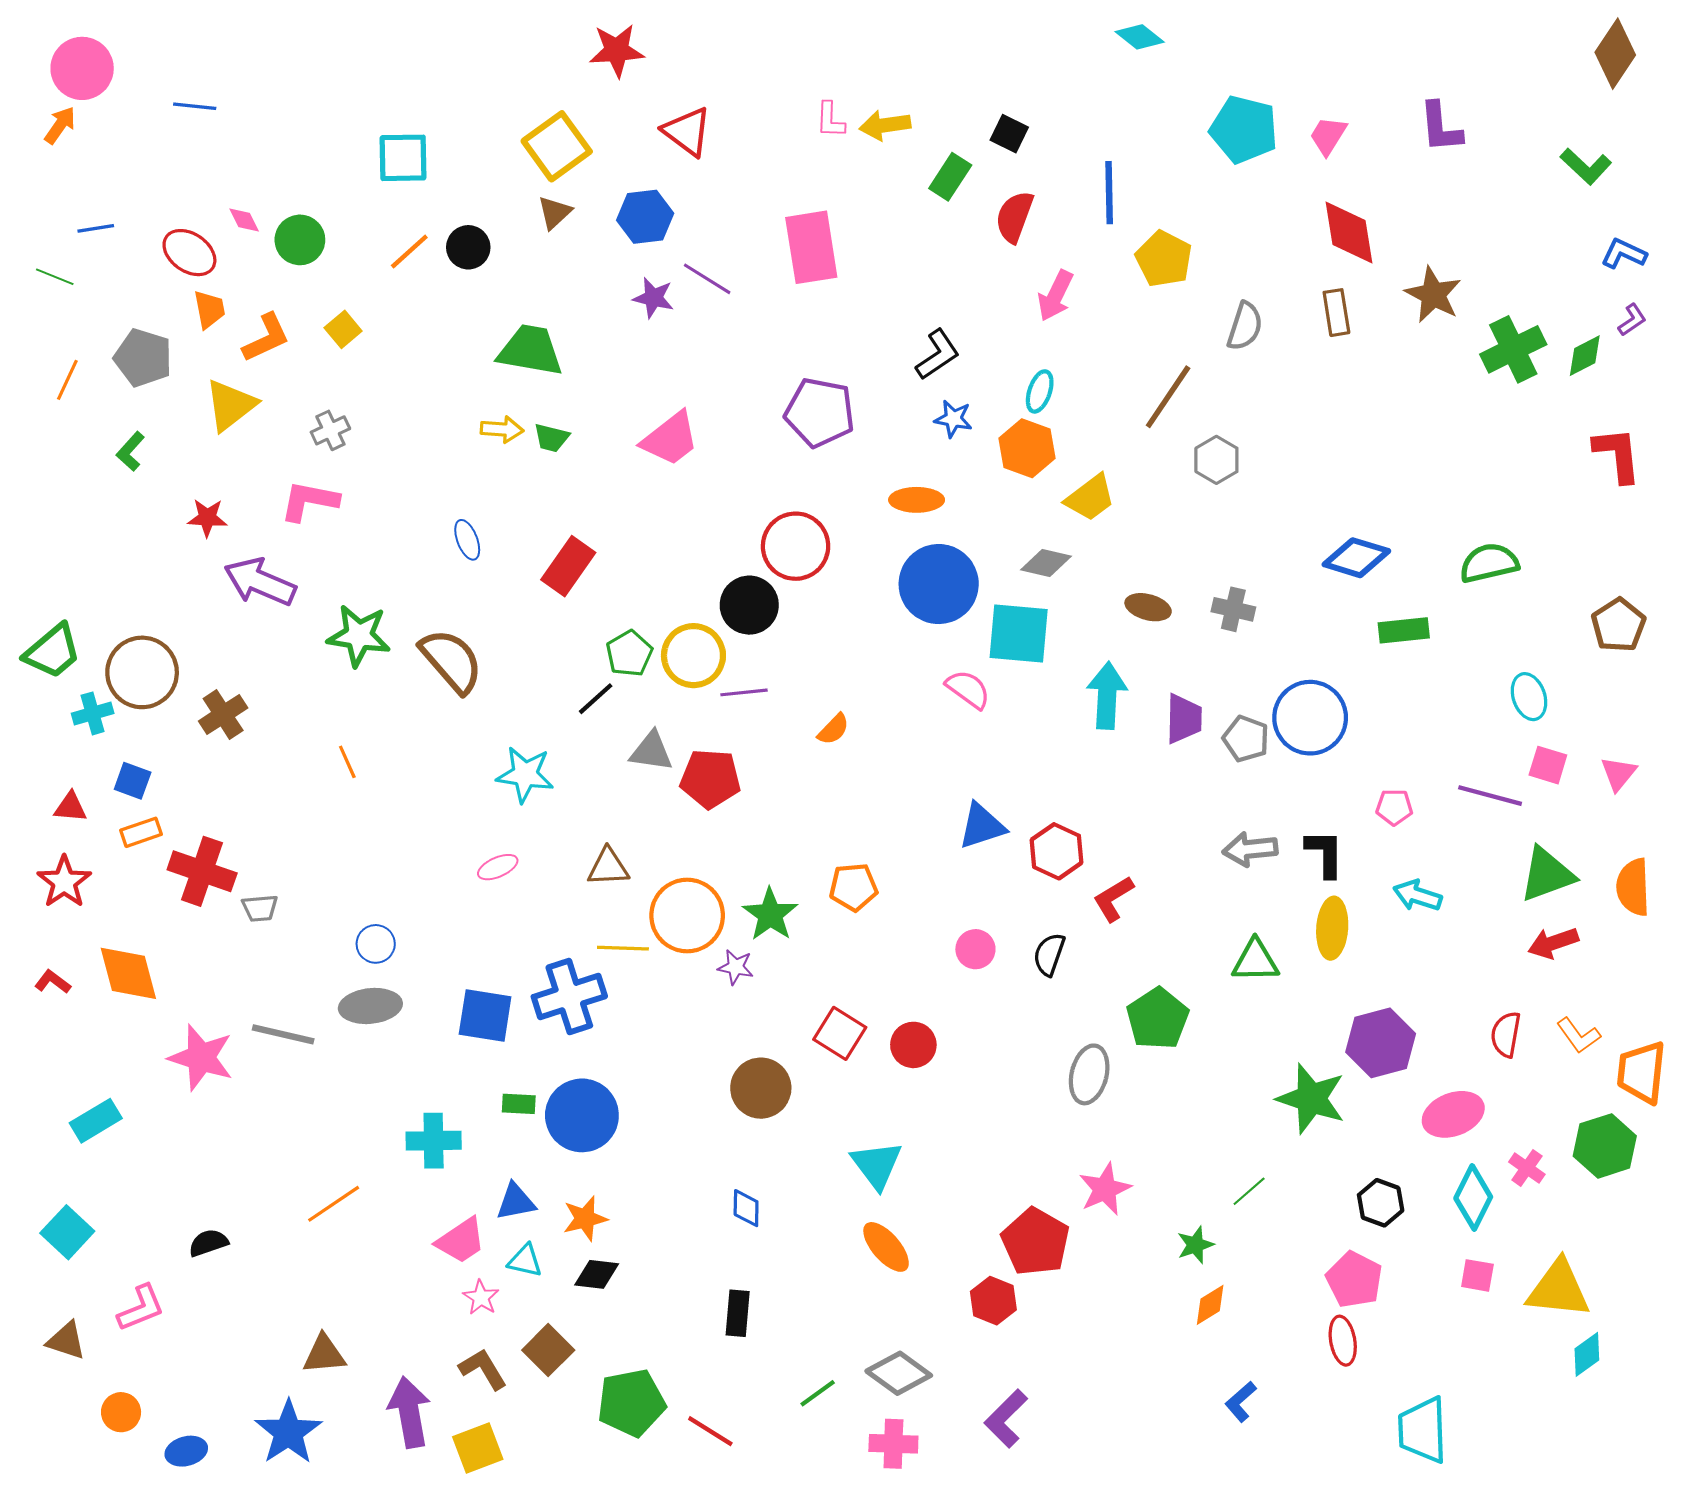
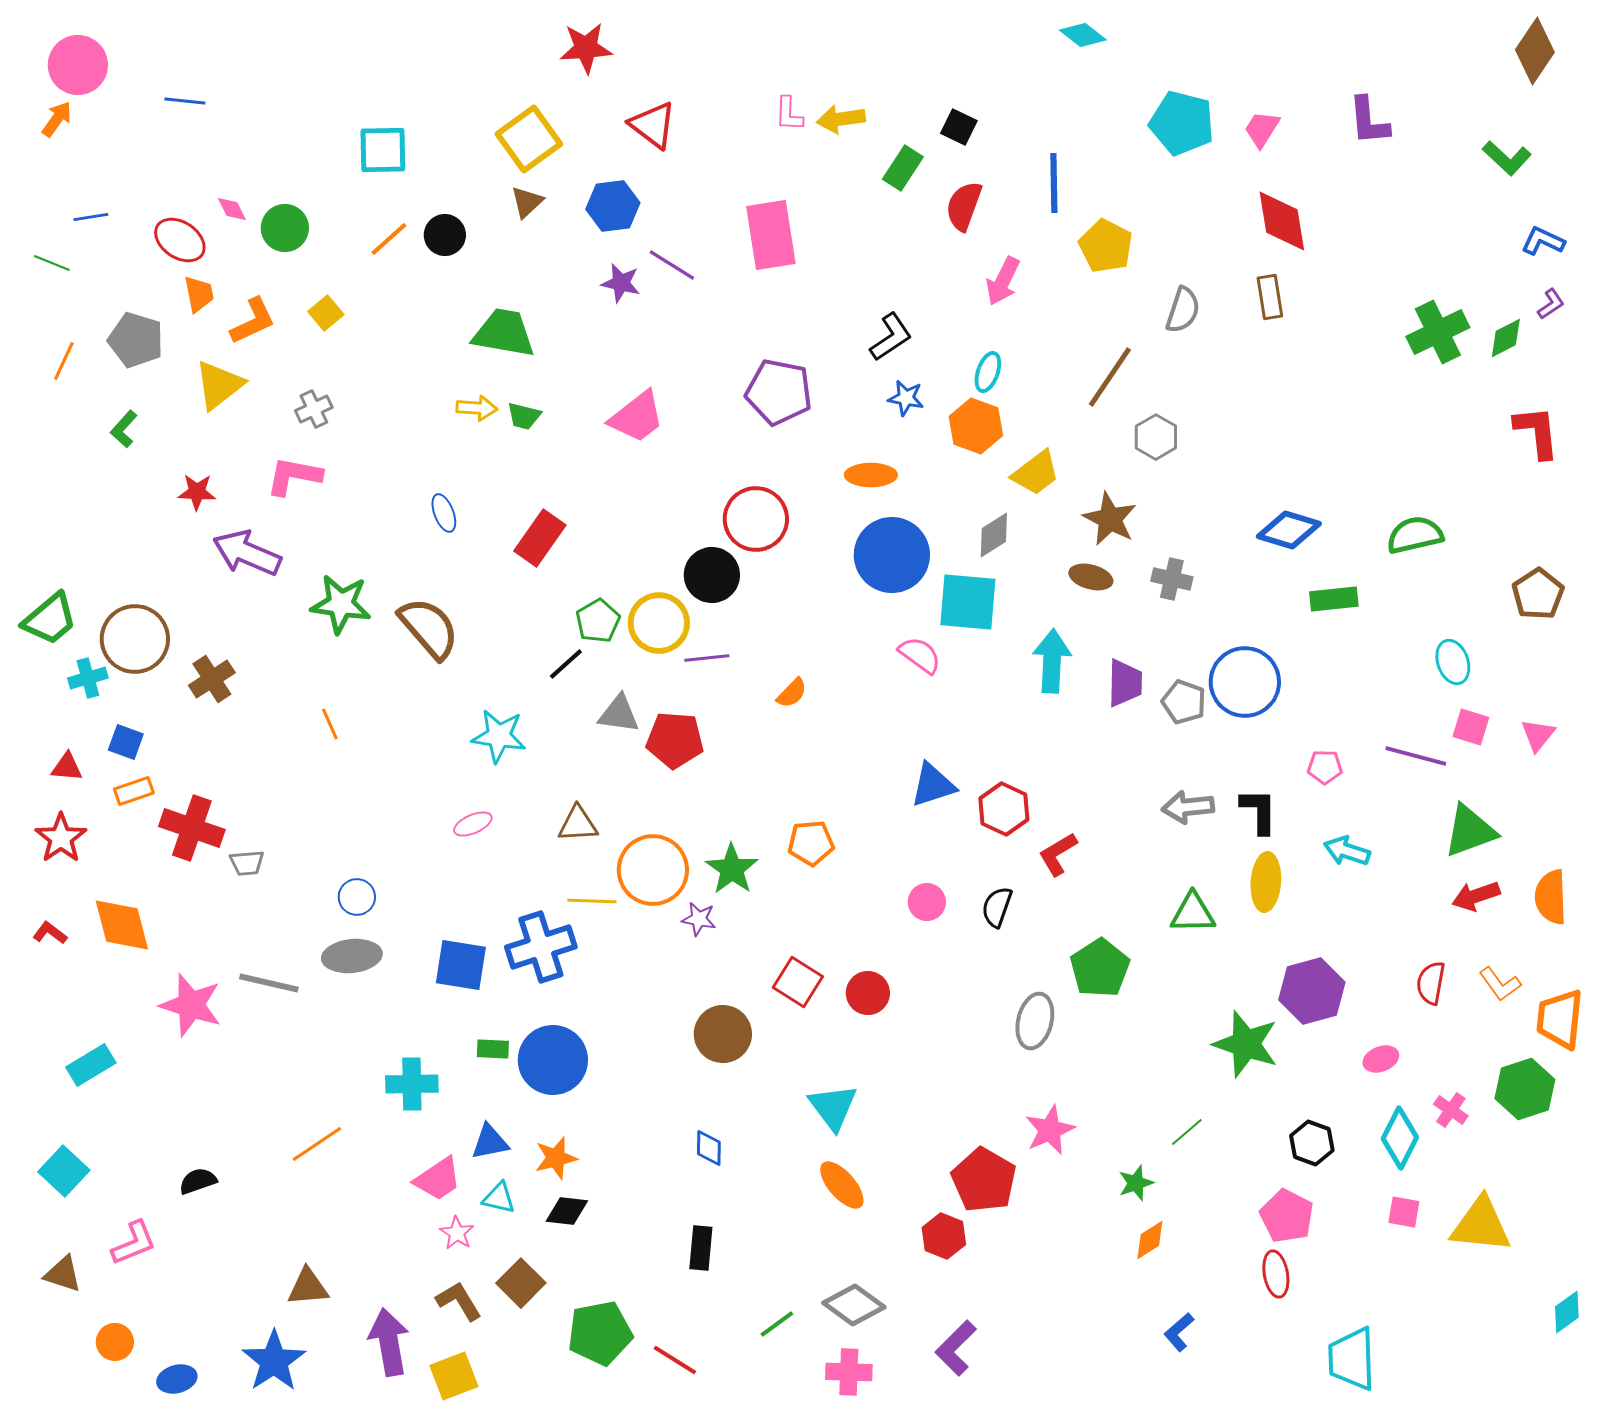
brown star: (1433, 295) -> (1110, 519), moved
gray diamond: (1046, 563) -> (994, 535), turned -45
orange semicircle: (1633, 887) -> (1551, 897), moved
pink ellipse: (1453, 1114) -> (1381, 1059), size x0.6
cyan diamond: (1587, 1354) -> (1567, 1312), moved

